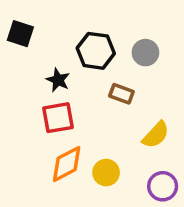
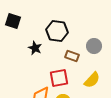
gray circle: (145, 53) -> (94, 46), moved
red square: (58, 118) -> (59, 78), moved

